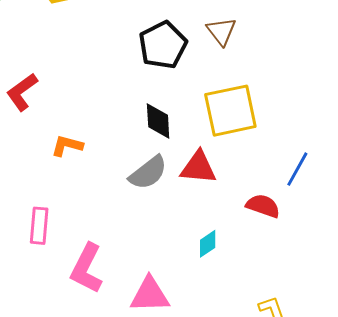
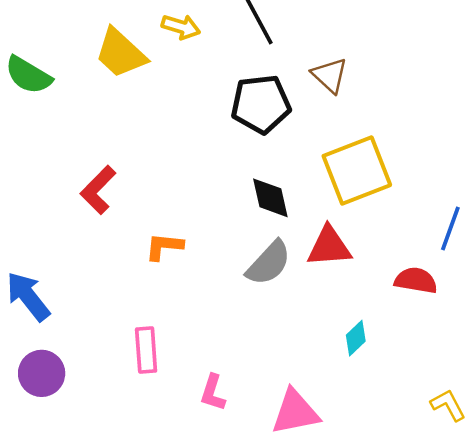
black pentagon: (163, 45) -> (261, 104), turned 30
pink L-shape: (87, 268) -> (213, 393), size x0.6

